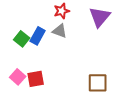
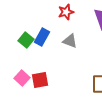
gray triangle: (60, 31) -> (70, 41), moved

